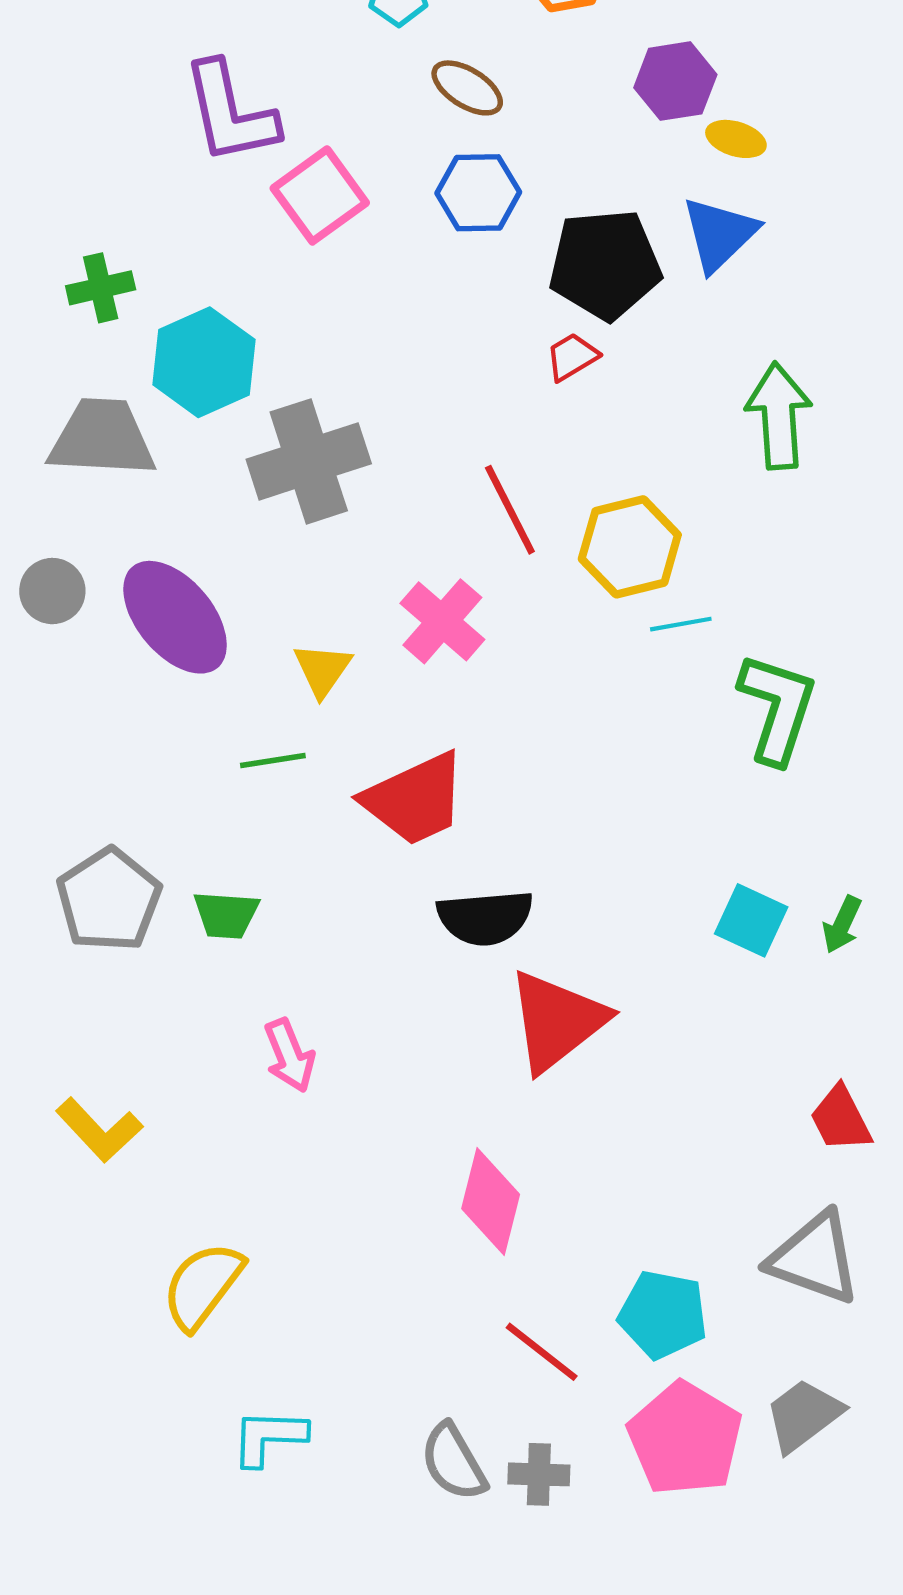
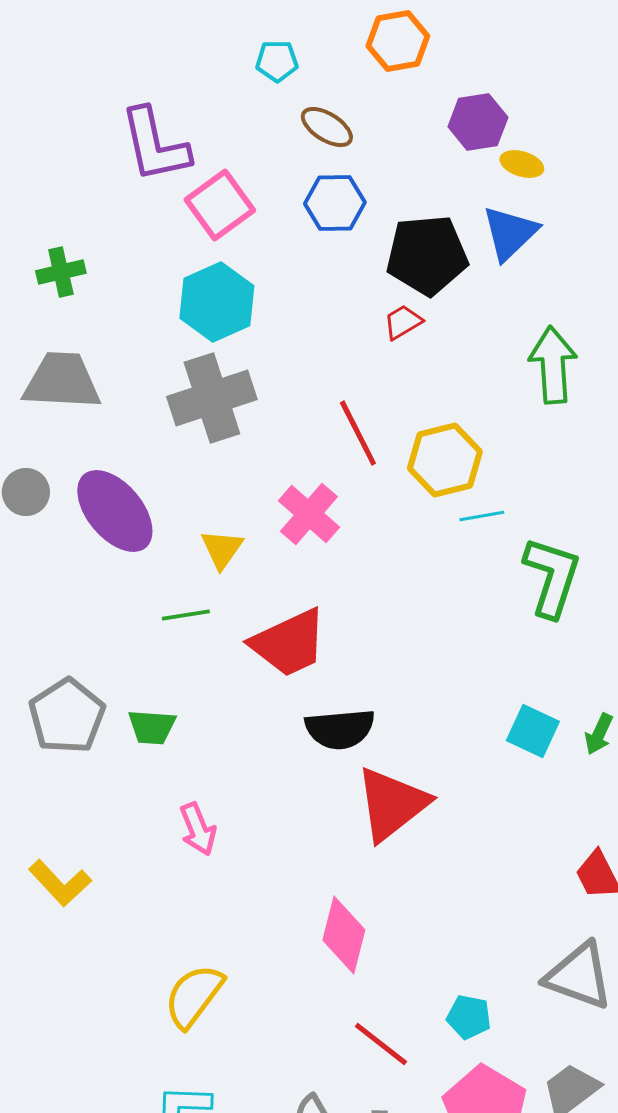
cyan hexagon: (204, 362) -> (217, 302), moved
yellow semicircle: (203, 1286) -> (194, 996), moved
cyan pentagon: (663, 1315) -> (469, 1017), size x0.7

